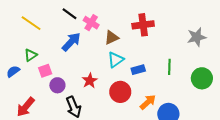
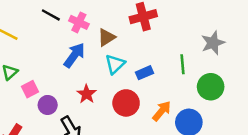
gray star: (197, 37) -> (213, 43), moved
blue arrow: (71, 42) -> (74, 55), moved
green circle: (202, 78) -> (211, 87), moved

